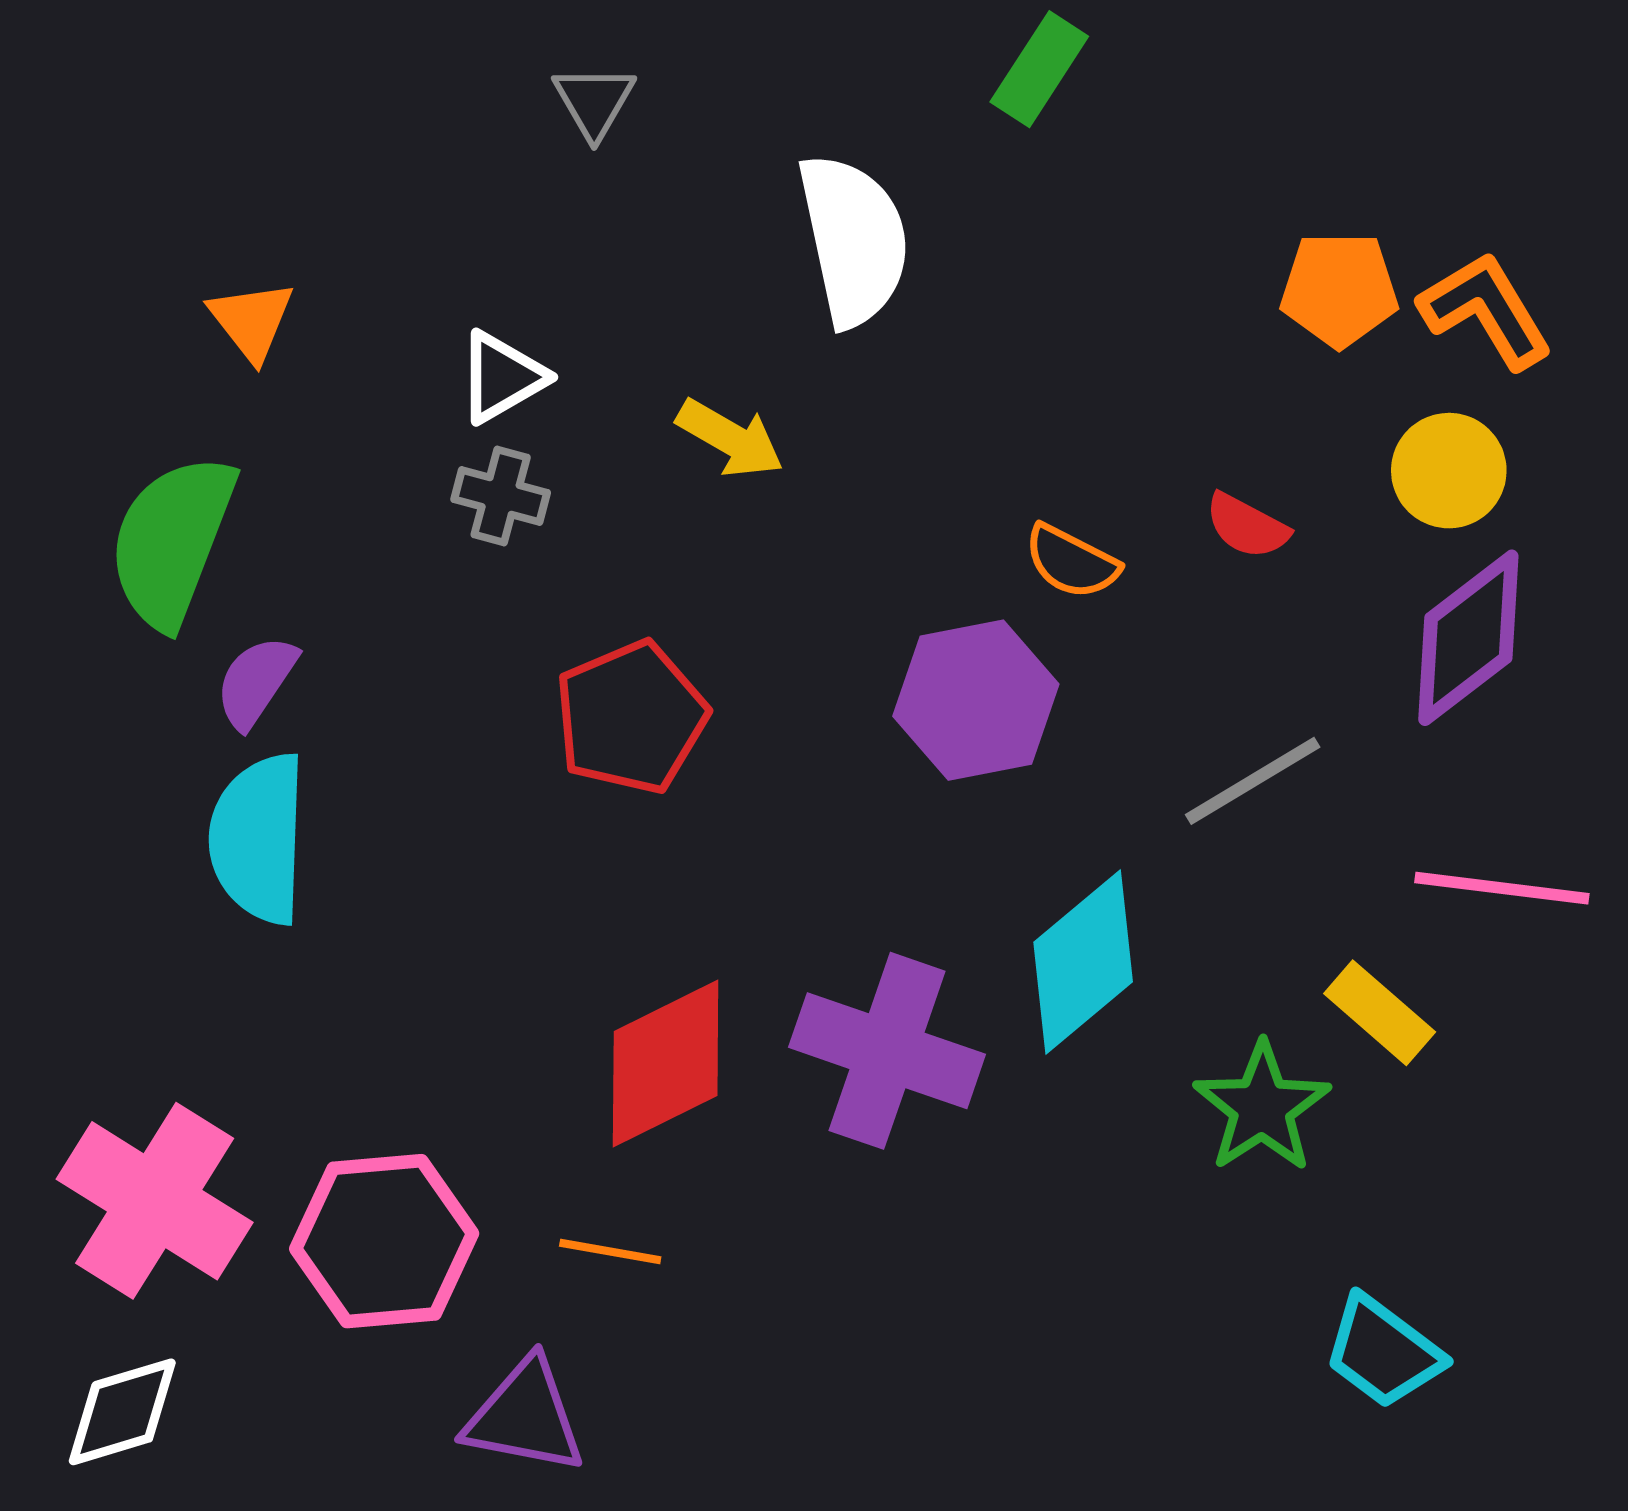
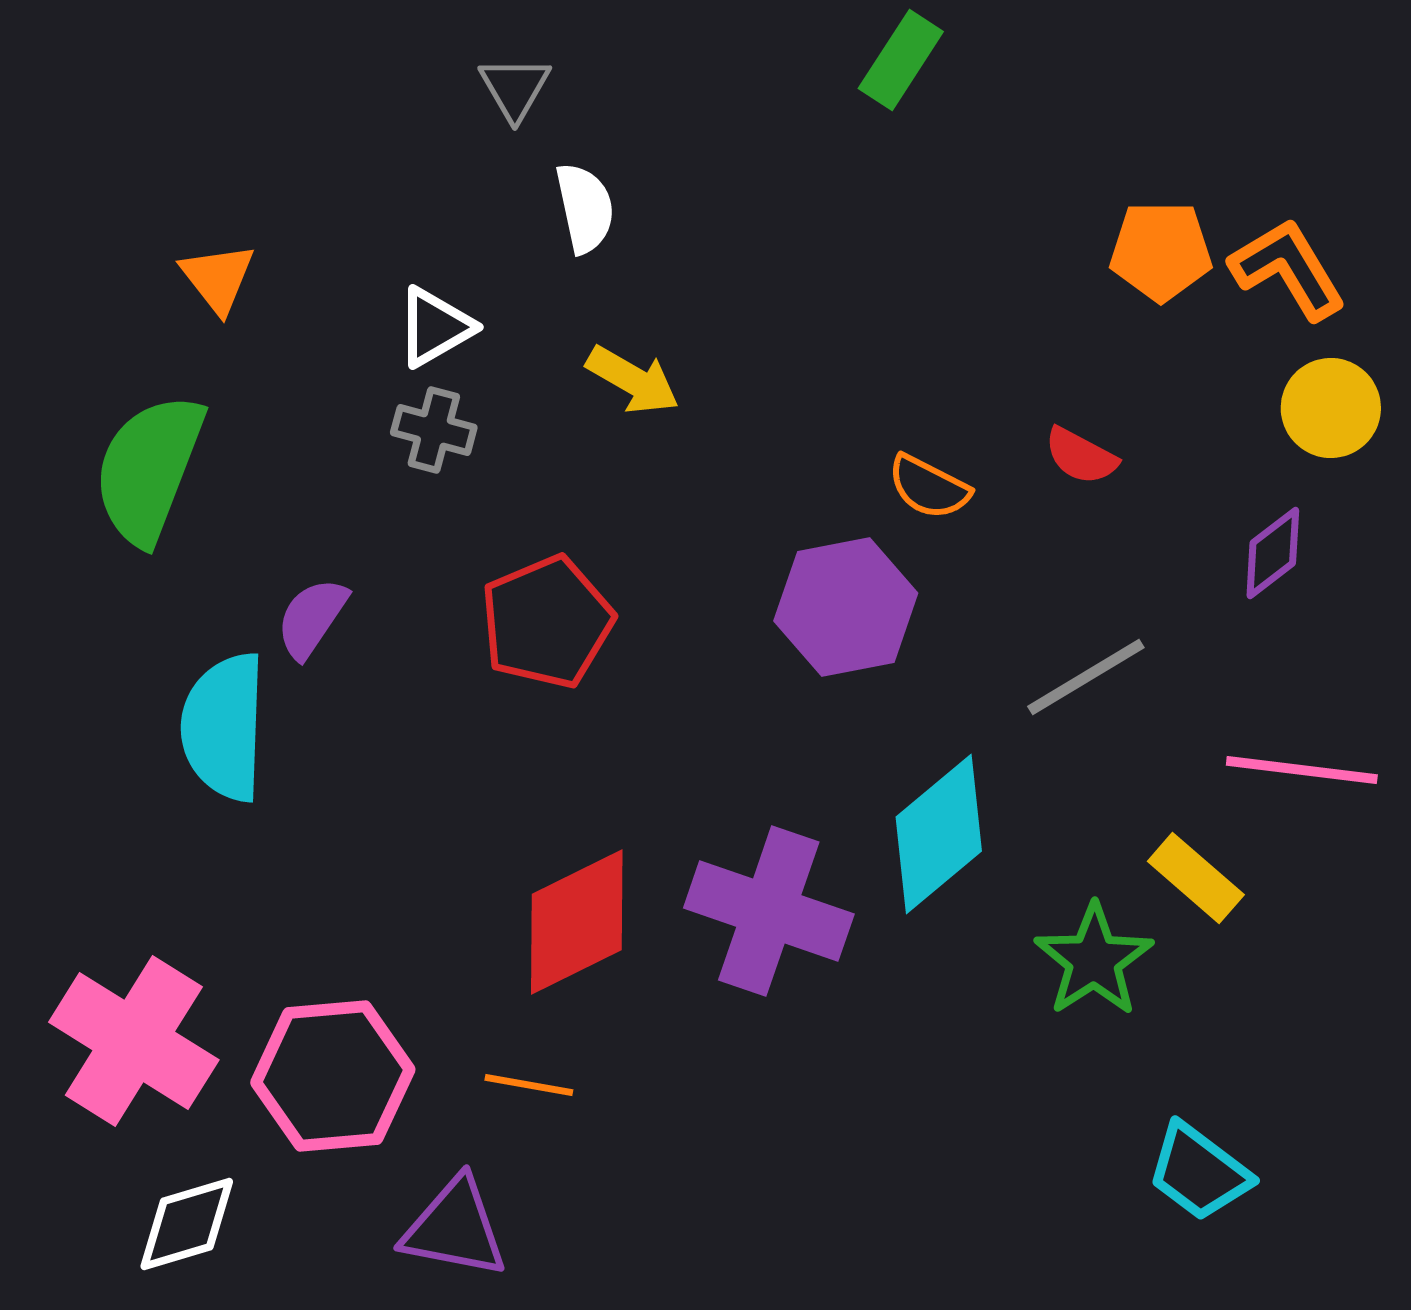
white semicircle: (854, 240) -> (585, 208), moved, size x0.6
yellow circle: (1449, 471) -> (1331, 408), moved
purple diamond: (1468, 638) -> (1273, 553), size x0.6
purple semicircle: (256, 682) -> (312, 618), moved
white diamond: (122, 1412) -> (187, 1224), moved

